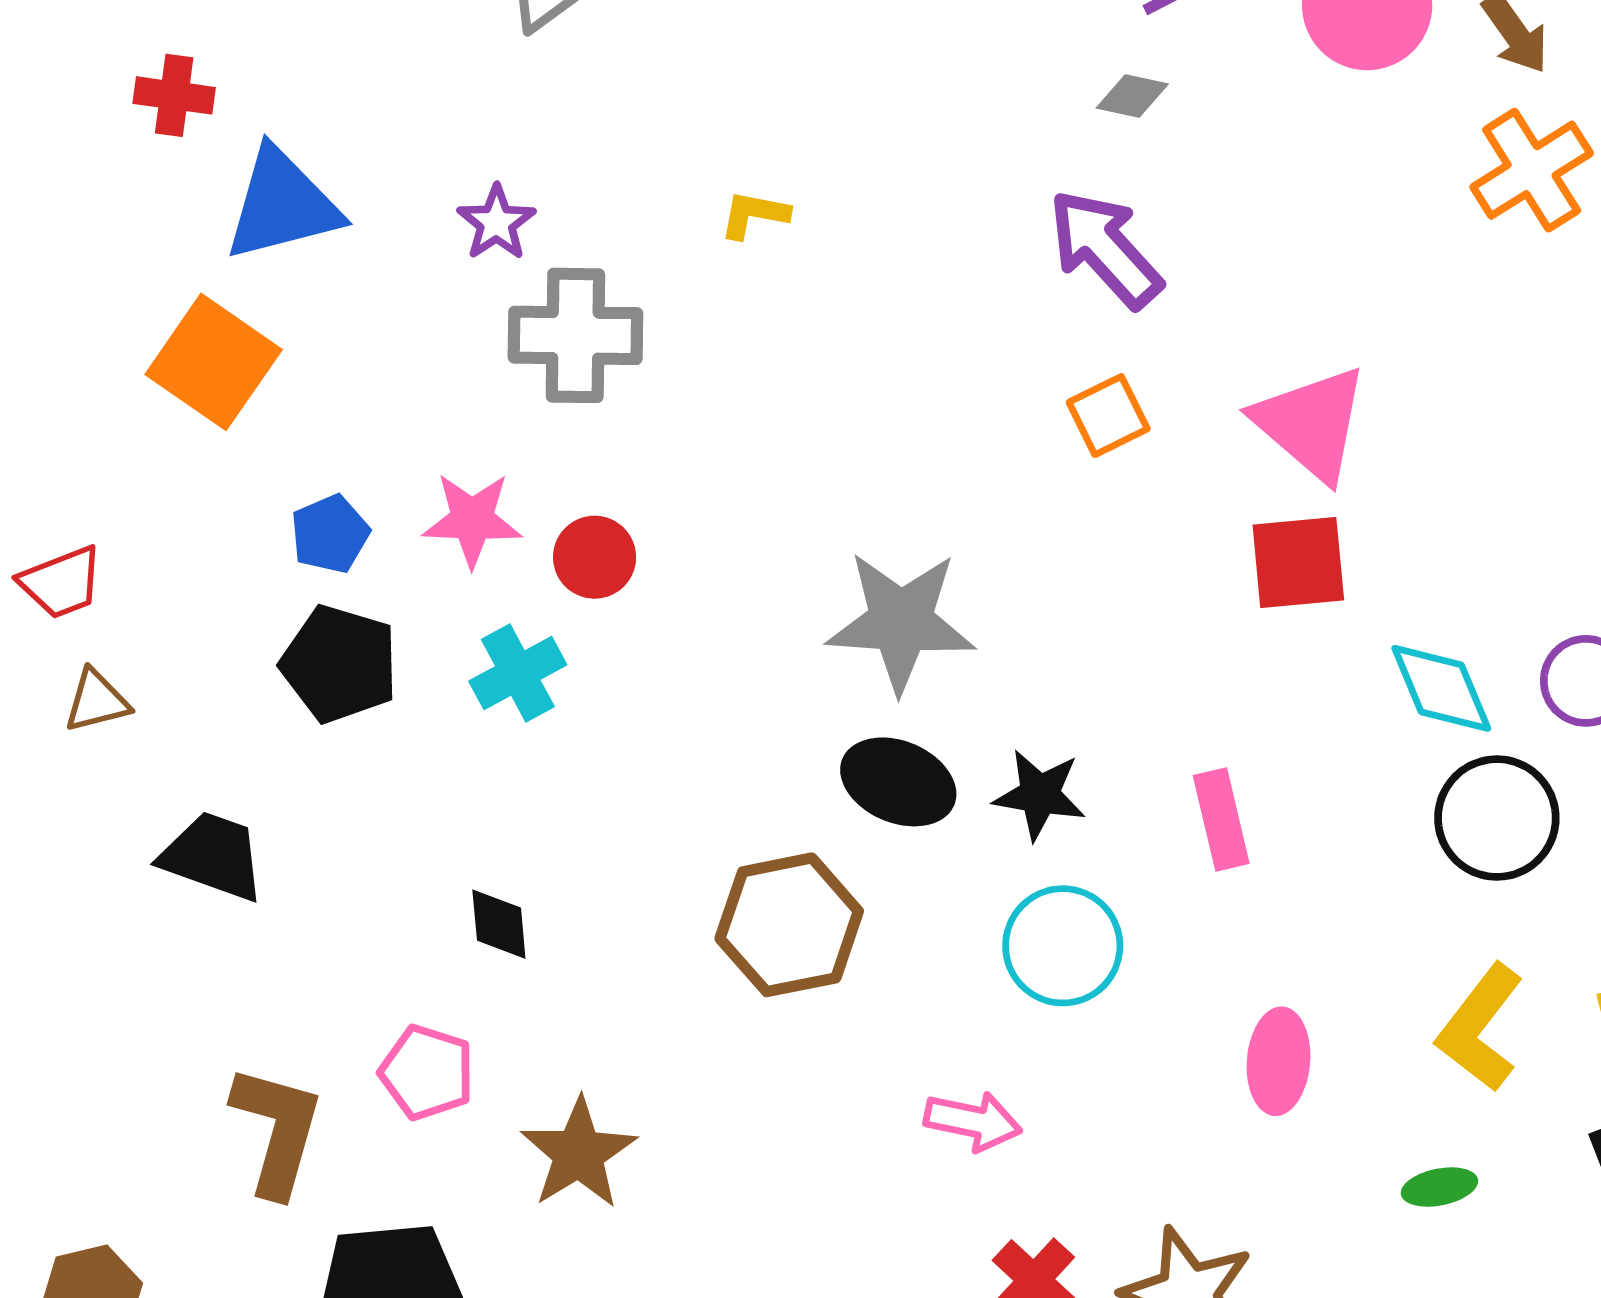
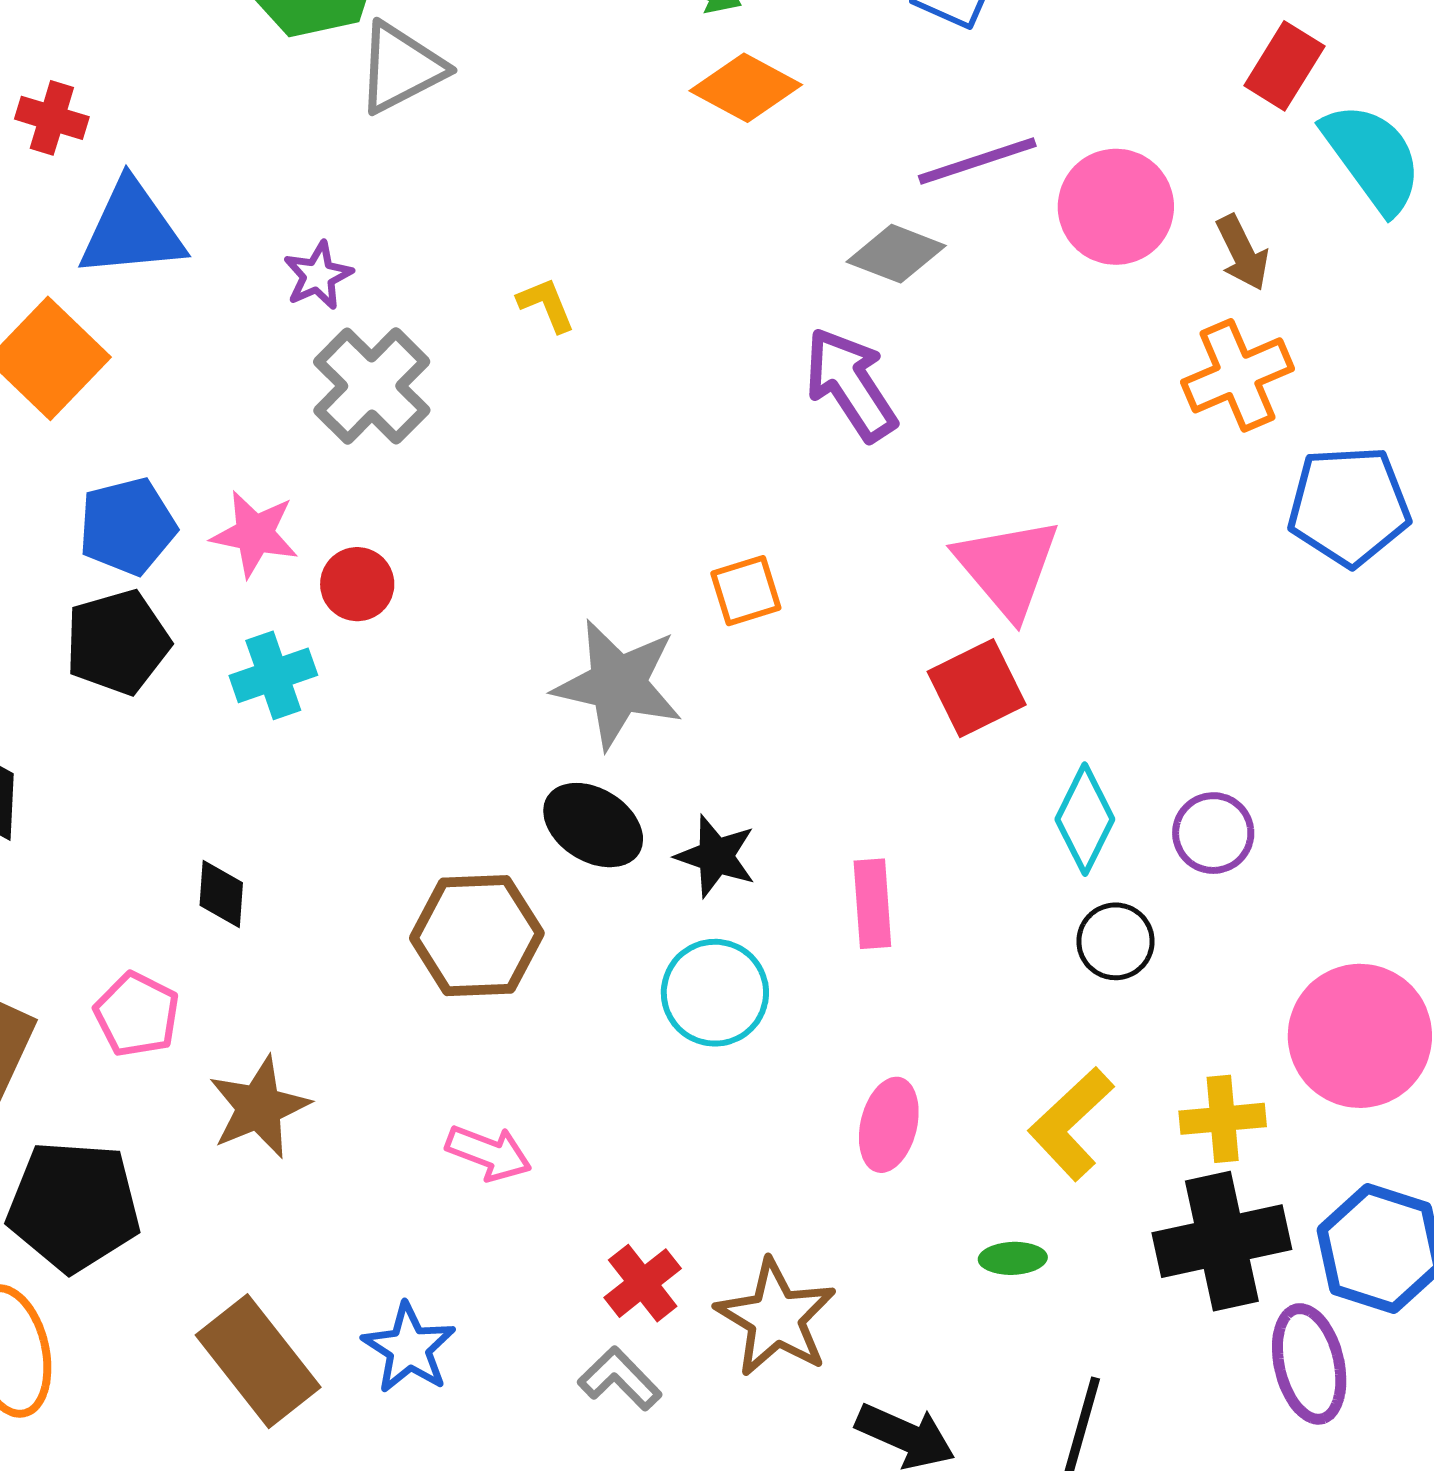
gray diamond: (1132, 96) -> (896, 254), size x1.5
yellow L-shape: (754, 215) -> (546, 305), turned 48
gray cross: (575, 335) -> (372, 386), turned 35
orange square: (1108, 416) -> (746, 591), moved
blue pentagon: (330, 534) -> (127, 526), size x1.4
red square: (1298, 562) -> (977, 688), turned -30
black pentagon: (340, 664) -> (118, 642), turned 30
cyan diamond: (1441, 688) -> (1085, 819), turned 40
black circle: (1497, 818) -> (1115, 941), size x0.7
pink arrow: (973, 1121) -> (489, 1153), moved

